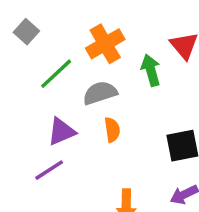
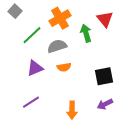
orange semicircle: (112, 130) -> (64, 67), turned 88
purple line: (49, 170) -> (31, 102), moved

